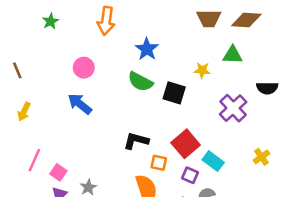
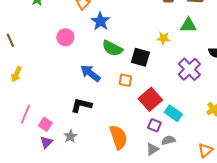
blue star: (147, 49) -> (100, 21), moved
blue arrow: (80, 104) -> (90, 73), moved
black L-shape: (136, 141) -> (81, 105), moved
orange square: (159, 163) -> (125, 80), moved

